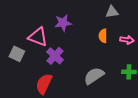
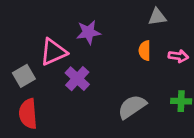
pink triangle: (38, 37) -> (53, 52), turned -45
gray square: (17, 54) -> (24, 76), turned 35
red semicircle: (44, 84) -> (28, 114), moved, turned -30

